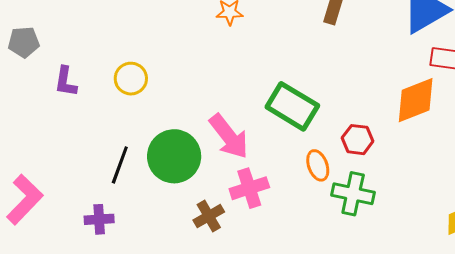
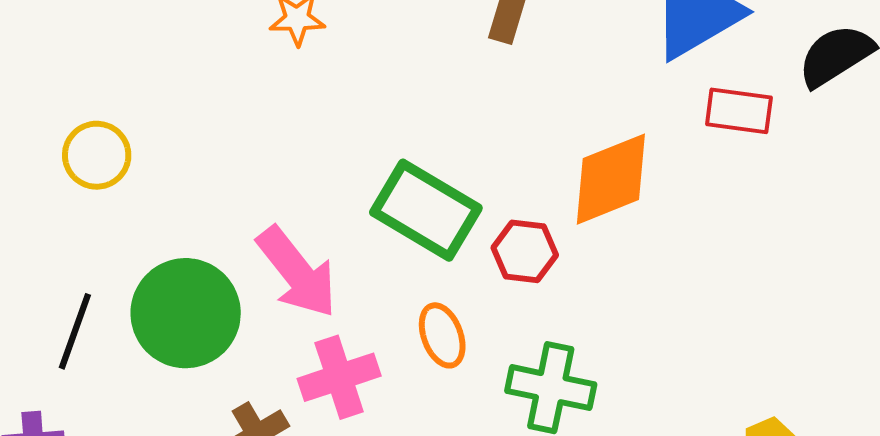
orange diamond: (416, 100) -> (611, 179), moved
red hexagon: (358, 140) -> (525, 251), moved
orange ellipse: (318, 165) -> (442, 335), moved

